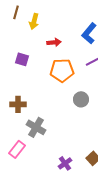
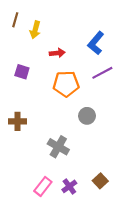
gray cross: (36, 127) -> (58, 147), moved
pink rectangle: (17, 149) -> (43, 186), moved

